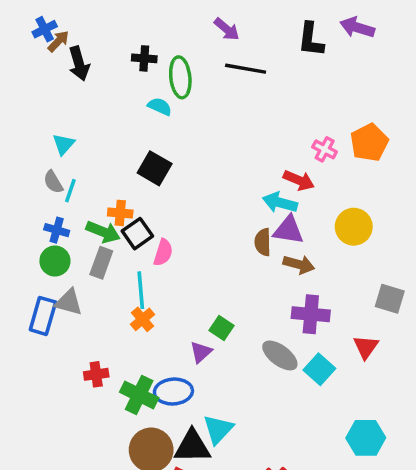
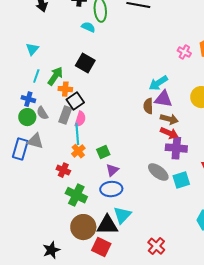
red arrow: (299, 180) -> (169, 133), moved
gray semicircle: (53, 182) -> (42, 113), moved
cyan arrow: (280, 203) -> (158, 83), turned -48
green arrow: (103, 232) -> (55, 76), moved, turned -78
pink semicircle: (163, 252) -> (80, 119), moved
gray rectangle: (101, 263) -> (65, 115), moved
green square: (222, 328) -> (103, 152), moved, turned 32
cyan square: (319, 369) -> (181, 180), turned 30
red cross: (96, 374) -> (63, 170), moved, turned 32
blue ellipse: (173, 392) -> (111, 189), moved

